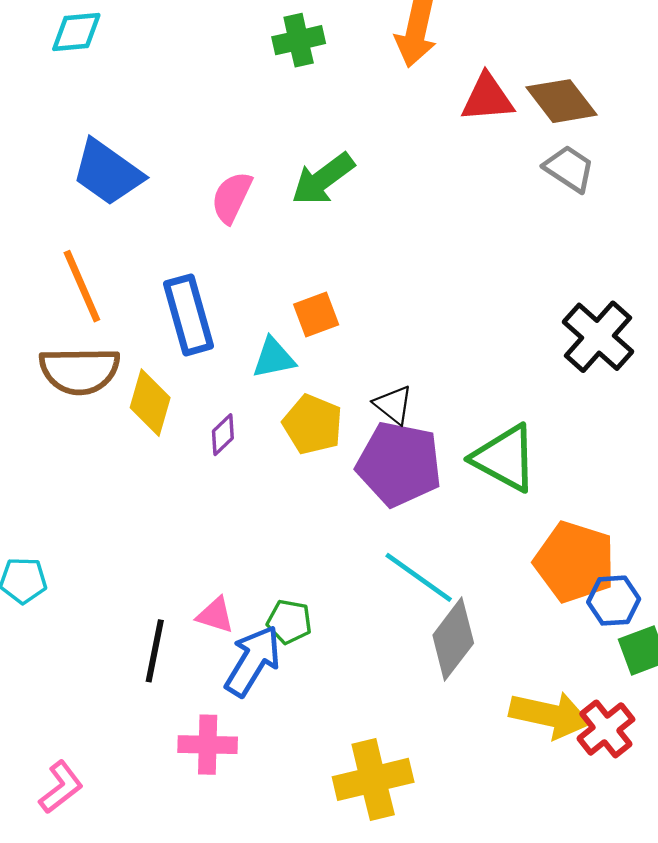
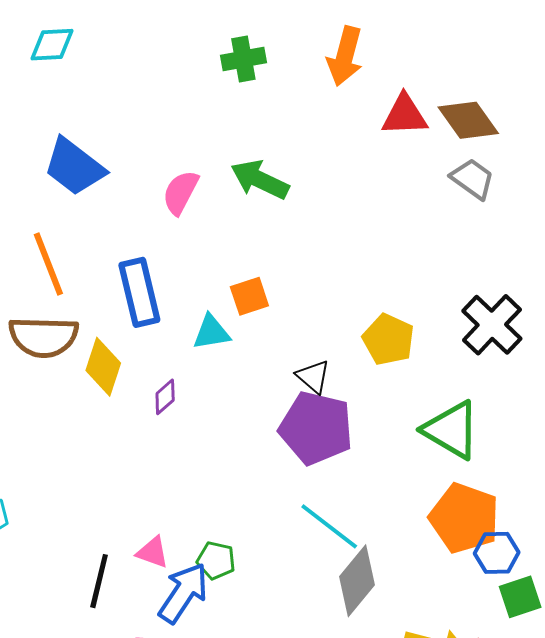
green arrow: (323, 179) -> (260, 180), turned 60
yellow pentagon: (313, 424) -> (388, 340), moved
green triangle: (505, 458) -> (451, 430), moved

